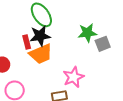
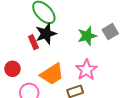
green star: (87, 33) -> (87, 36), moved
orange trapezoid: (41, 54) -> (52, 74), moved

